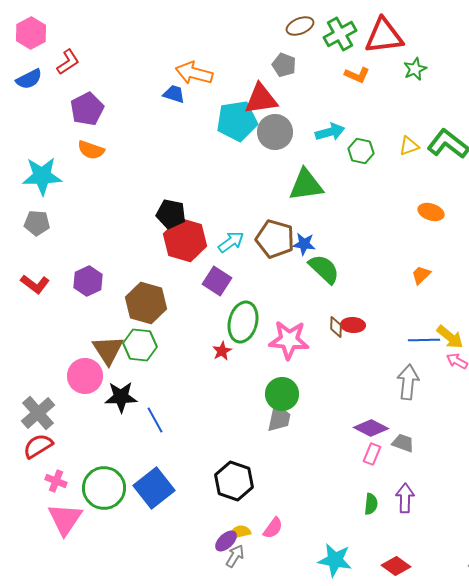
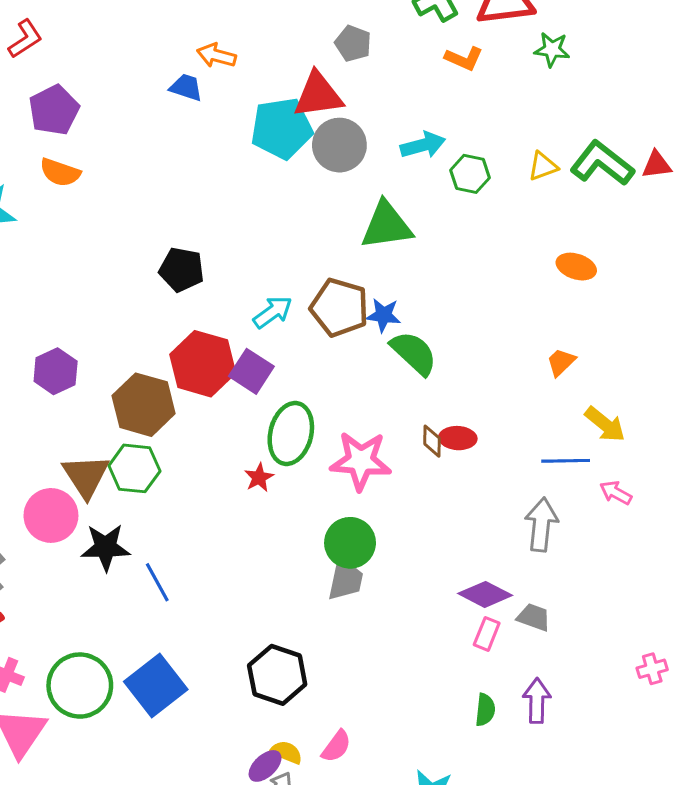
green star: (415, 69) -> (552, 49), turned 30
orange arrow: (194, 73) -> (216, 55), size x0.7
red hexagon: (185, 240) -> (203, 364), moved
yellow arrow: (450, 337) -> (605, 424), moved
yellow semicircle: (240, 532) -> (286, 752), turned 35

